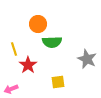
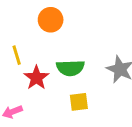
green semicircle: (52, 42) -> (70, 68), moved

